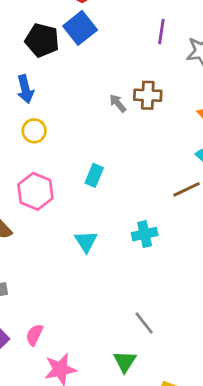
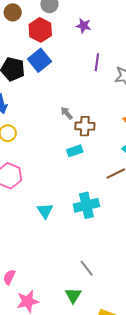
brown cross: (148, 95) -> (85, 126), moved
cyan rectangle: (94, 175) -> (75, 151), moved, turned 49
cyan cross: (145, 234) -> (86, 205), size x1.4

